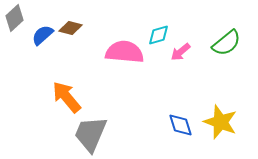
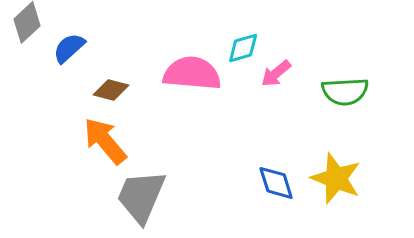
brown diamond: (70, 28) -> (111, 90), moved
green semicircle: (226, 43) -> (345, 91), moved, turned 36

